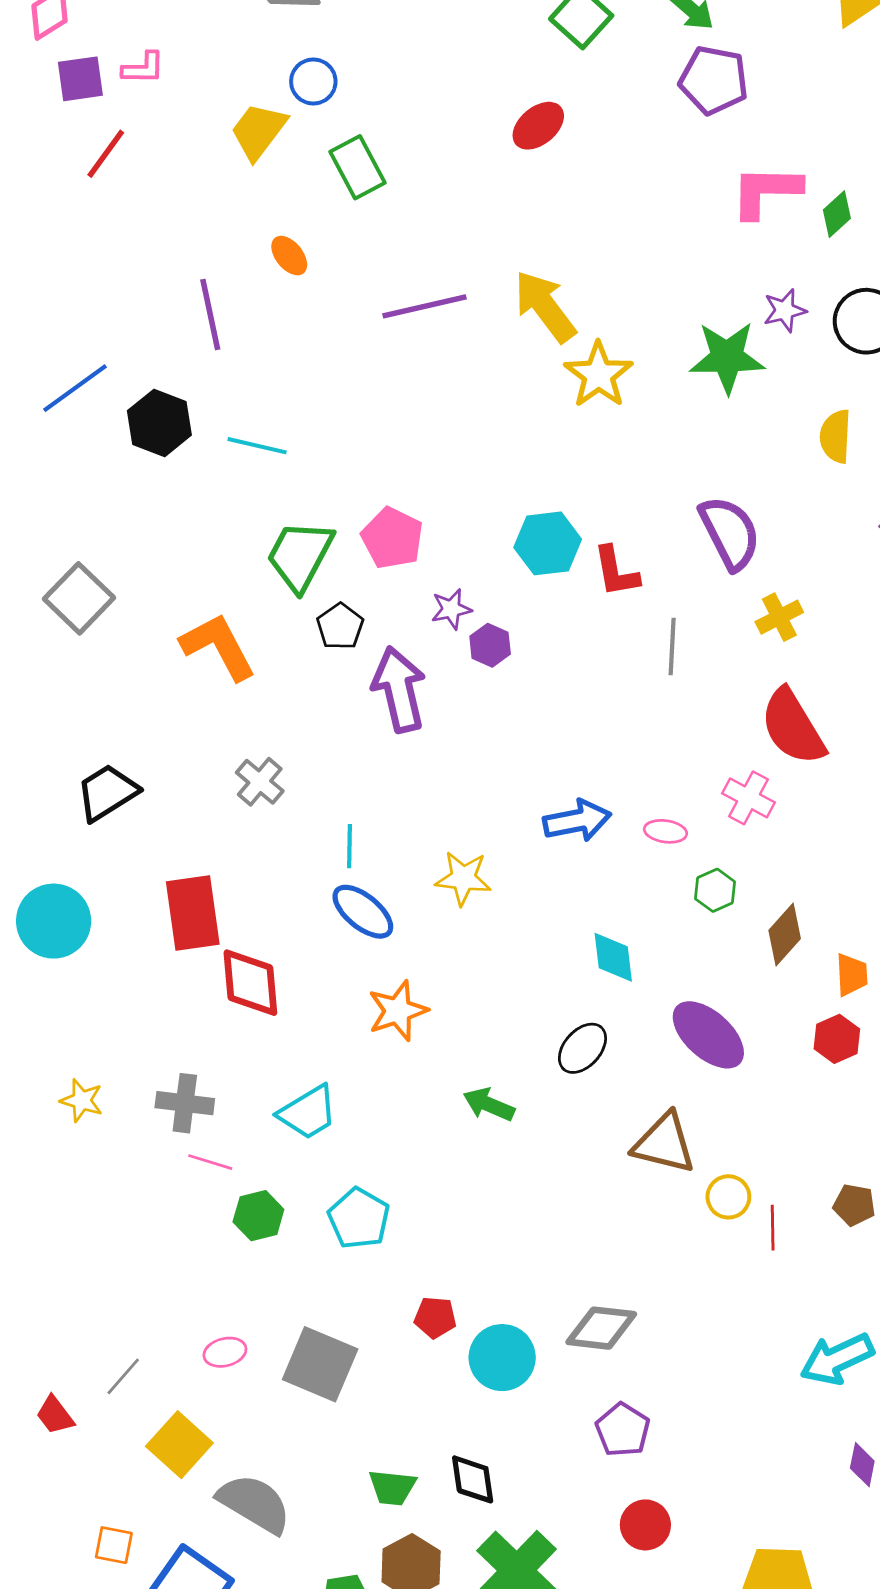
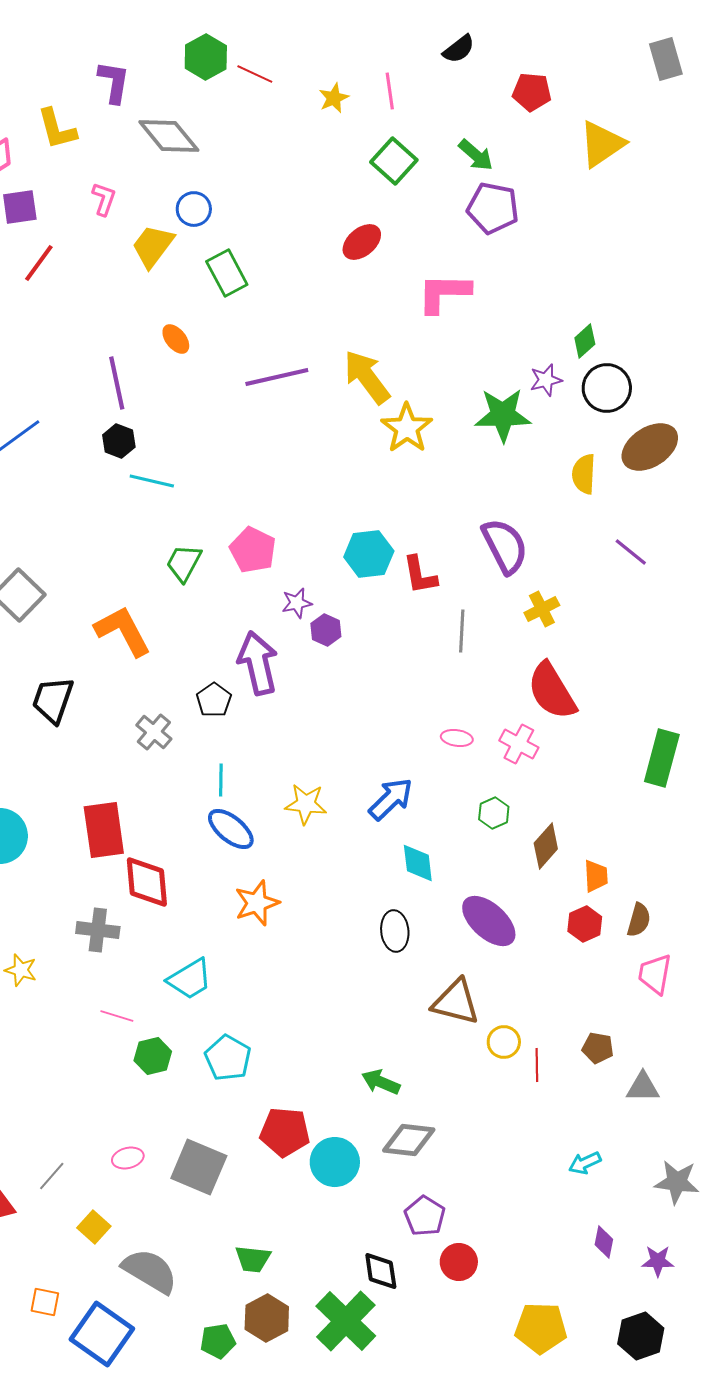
pink L-shape: (143, 68) -> (104, 199), moved, turned -72
pink L-shape: (766, 191) -> (444, 293), moved
green diamond: (837, 214) -> (585, 341), moved
black hexagon: (159, 423) -> (119, 441), moved, size x0.7
green trapezoid: (300, 556) -> (184, 563), size x0.7
black pentagon: (340, 626) -> (214, 700), moved
black trapezoid: (107, 793) -> (53, 700), moved, turned -39
blue arrow: (577, 821) -> (391, 799), moved, turned -33
pink ellipse: (665, 831) -> (457, 738), moved
black ellipse: (582, 1048) -> (395, 931), turned -48
gray cross: (185, 1103) -> (98, 930), moved
green arrow: (489, 1104) -> (381, 1082), moved
red pentagon: (435, 1317) -> (285, 1132), size x1.6
cyan arrow: (837, 1359) -> (585, 1163), size x0.6
yellow square: (179, 1445) -> (94, 1227), size x0.7
black diamond: (473, 1479) -> (381, 1271), moved
red circle: (645, 1525) -> (459, 1262), moved

